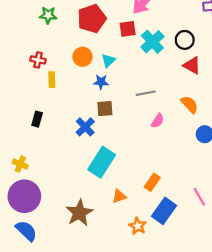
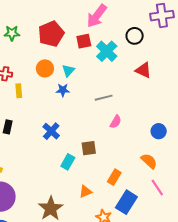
black circle: (185, 40) -> (135, 36), moved
orange semicircle: (189, 104) -> (149, 161), moved
brown square: (105, 109) -> (89, 148), moved
cyan rectangle: (102, 162) -> (68, 162), size x0.6

